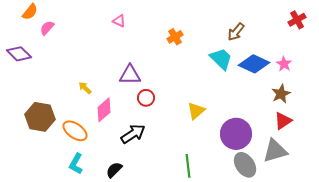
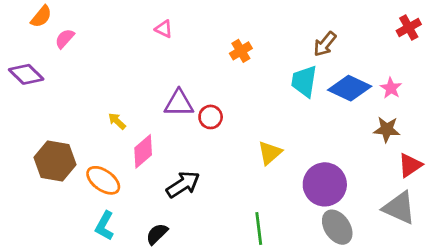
cyan trapezoid: (221, 59) -> (304, 81), turned -125
brown star: (281, 94) -> (387, 129), turned 30
red circle: (146, 98) -> (211, 117), moved
red triangle: (283, 121) -> (410, 165), moved
gray triangle: (275, 151) -> (399, 208), moved, turned 40

